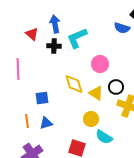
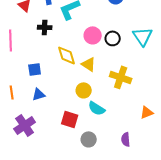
black cross: (54, 46) -> (45, 27), moved
black circle: (116, 87) -> (113, 38), moved
orange line: (27, 121) -> (12, 92), moved

